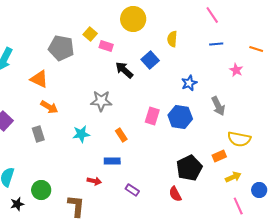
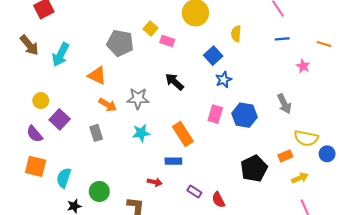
black arrow: (124, 70) -> (175, 82), moved
blue star: (189, 83) -> (224, 80), moved
gray star: (101, 101) -> (138, 98), moved
orange rectangle: (121, 135) -> (183, 134), size x1.6
blue circle: (259, 190) -> (327, 154), moved
red semicircle: (175, 194) -> (218, 200), moved

